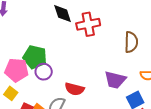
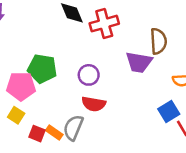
purple circle: (44, 72) -> (89, 75), moved
purple trapezoid: (115, 80) -> (139, 62), moved

